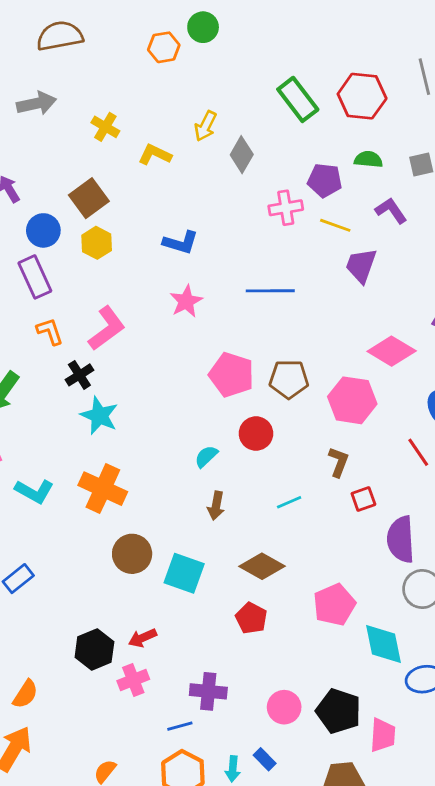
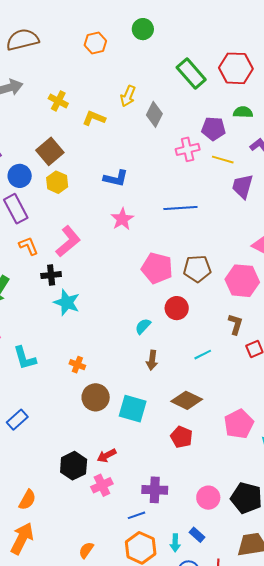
green circle: (203, 27) -> (143, 29), moved
black cross: (79, 375) -> (51, 275), turned 30
orange cross: (103, 489) -> (77, 365), moved, size x0.5
cyan L-shape: (34, 491) -> (25, 358), turned 48

